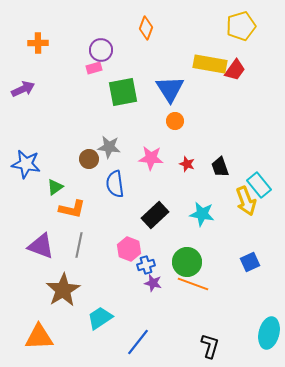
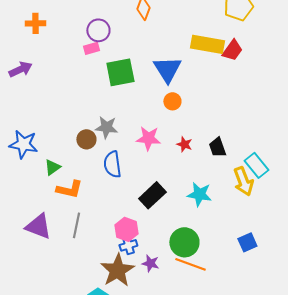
blue cross: (146, 265) -> (128, 245), moved
brown star: (63, 290) -> (117, 270), moved

